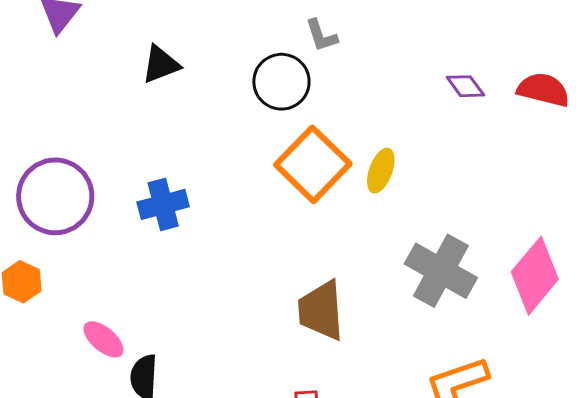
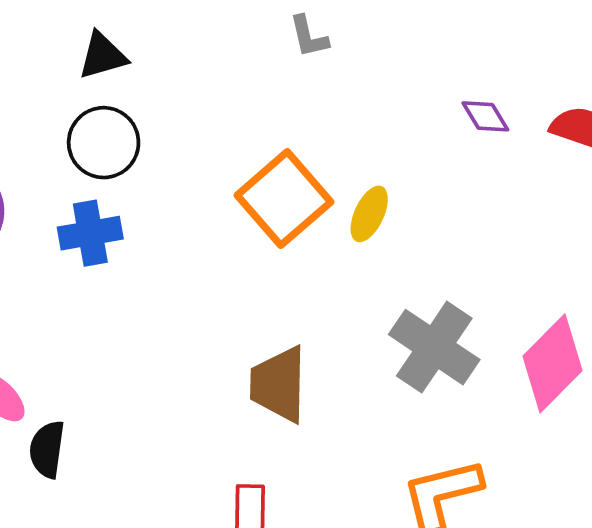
black circle: (281, 82) -> (104, 143), moved

